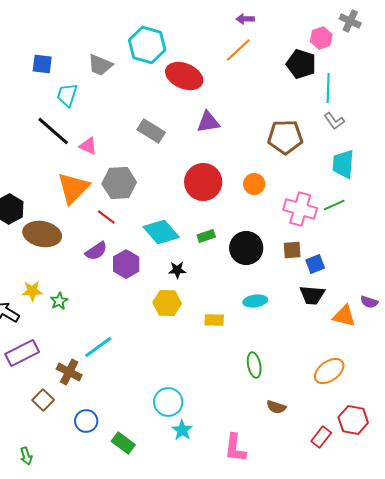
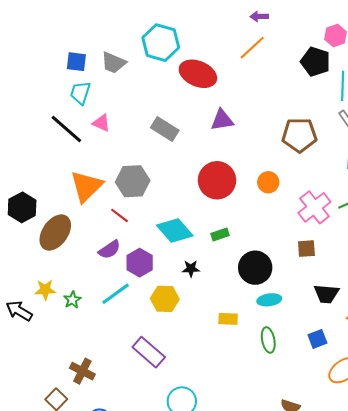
blue square: (42, 64) -> (76, 62), moved
pink triangle: (88, 146) -> (101, 123), moved
pink cross: (300, 209) -> (314, 207), turned 36
brown ellipse: (42, 234) -> (55, 232), turned -66
black circle: (246, 248) -> (255, 268), moved
blue square: (315, 264) -> (317, 339), moved
yellow hexagon: (167, 303) -> (165, 299), moved
cyan line: (98, 347) -> (116, 294), moved
purple rectangle: (22, 353) -> (149, 352), moved, turned 68
green ellipse: (254, 365) -> (268, 340), moved

